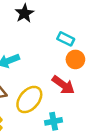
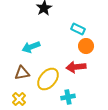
red arrow: (63, 85) -> (76, 67), turned 138

